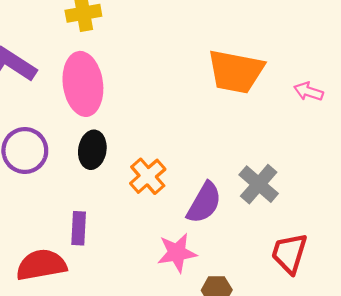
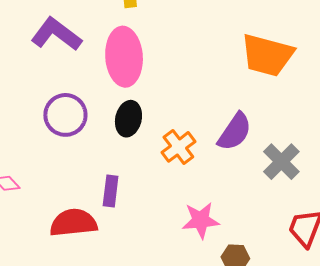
purple semicircle: (204, 203) -> (235, 132), moved

